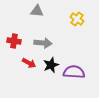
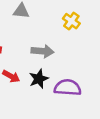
gray arrow: (43, 43) -> (42, 51), moved

